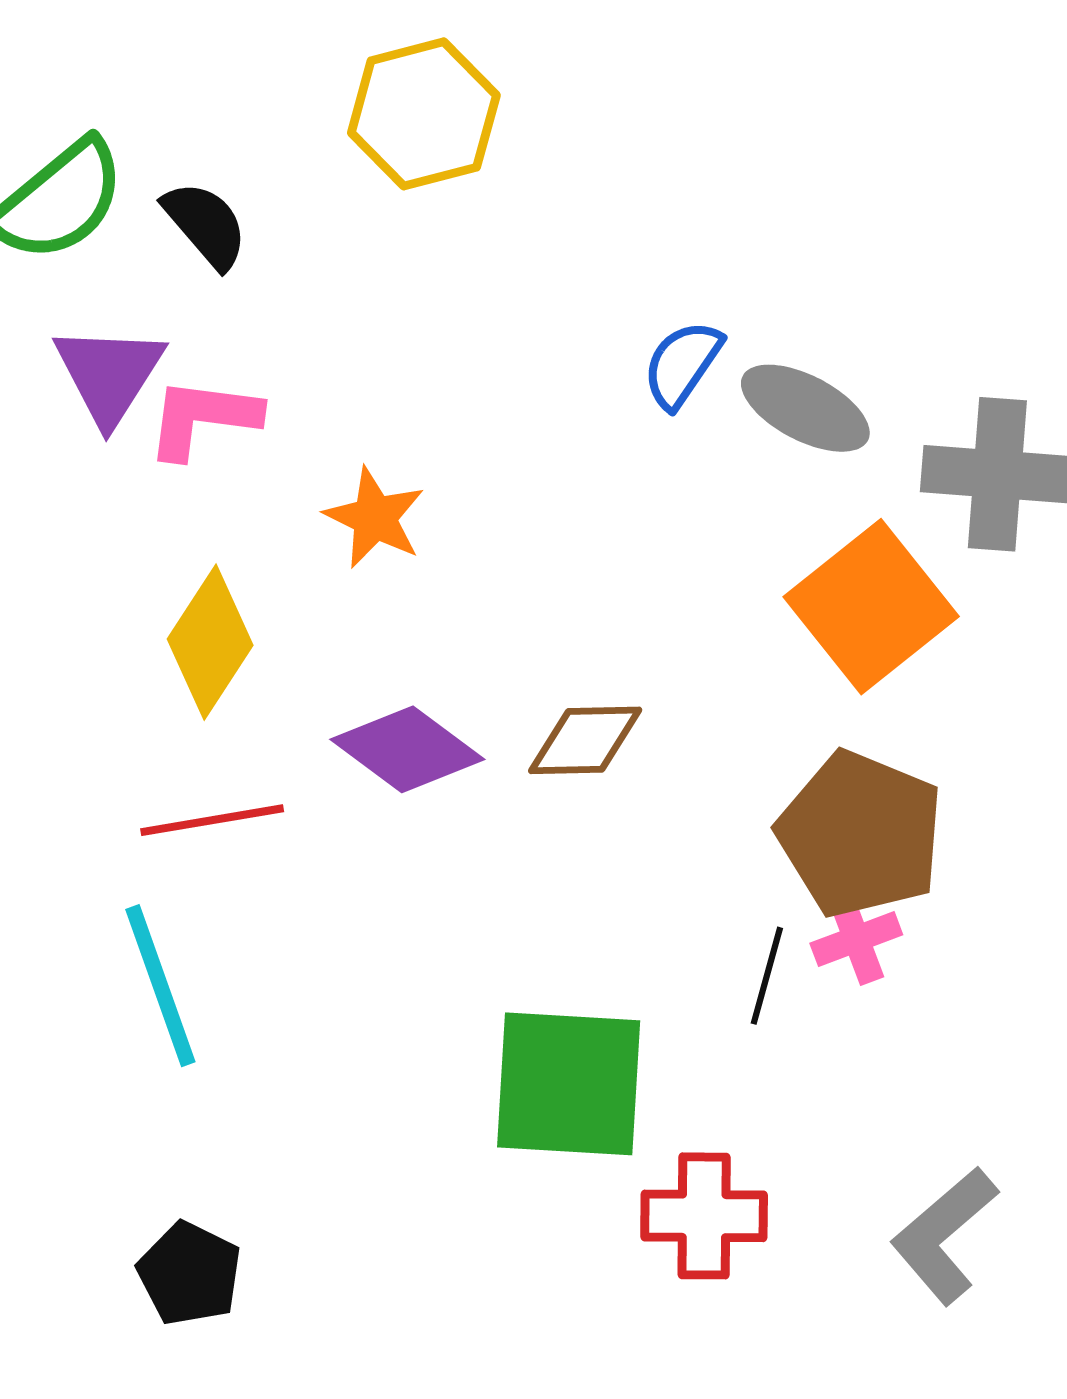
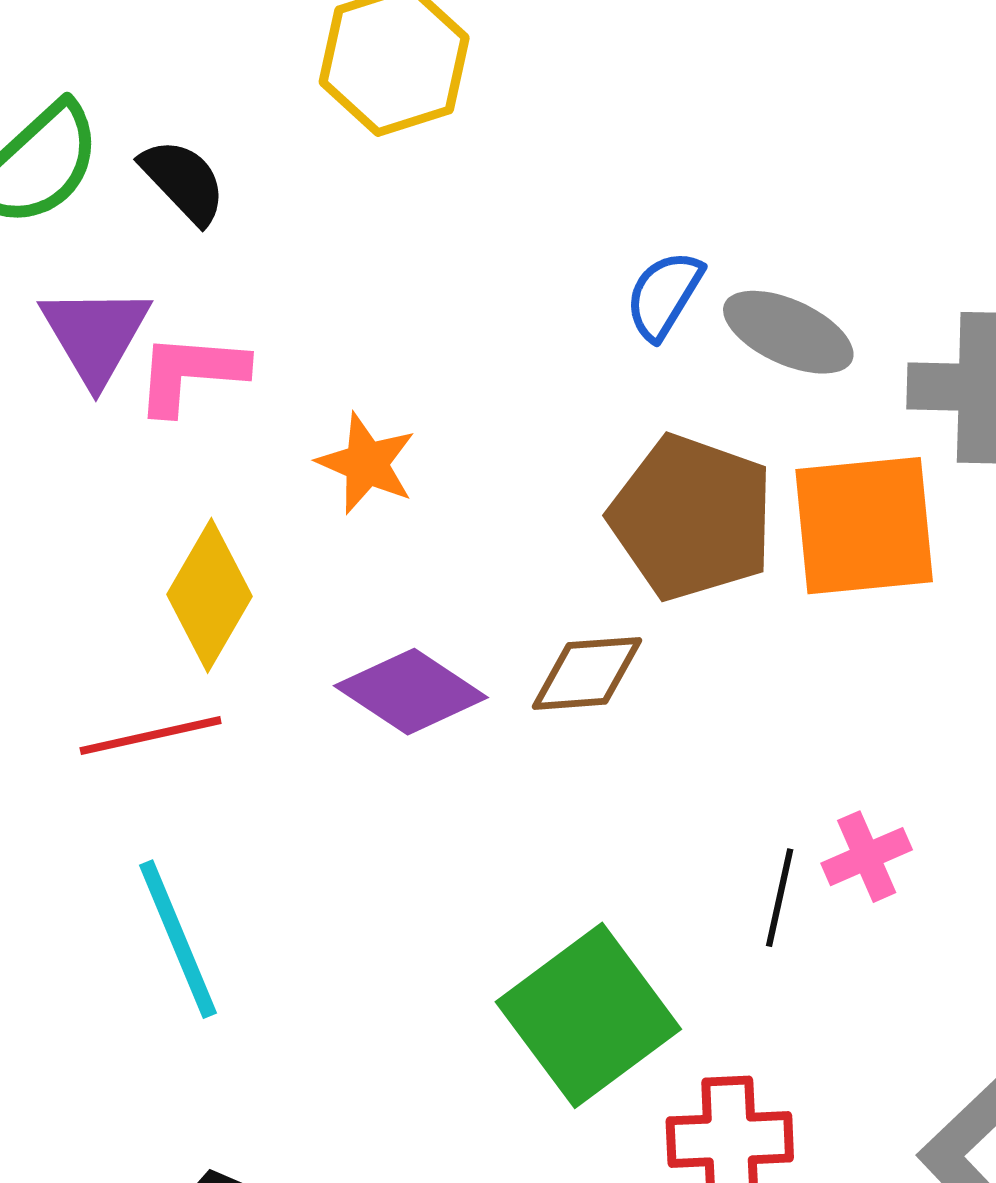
orange square: (871, 607) -> (864, 526), turned 36
red line: (212, 820) -> (151, 736), moved
brown pentagon: (860, 834) -> (692, 517), moved
green square: (569, 1084) -> (588, 1015), turned -37

